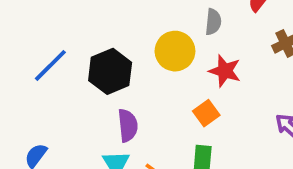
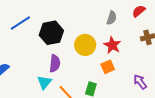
yellow circle: (175, 51) -> (85, 45), moved
orange square: (206, 113) -> (108, 67), moved

